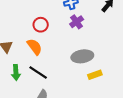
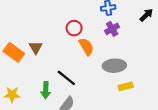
orange semicircle: (35, 47) -> (86, 47), moved
green arrow: (16, 73) -> (46, 90), moved

